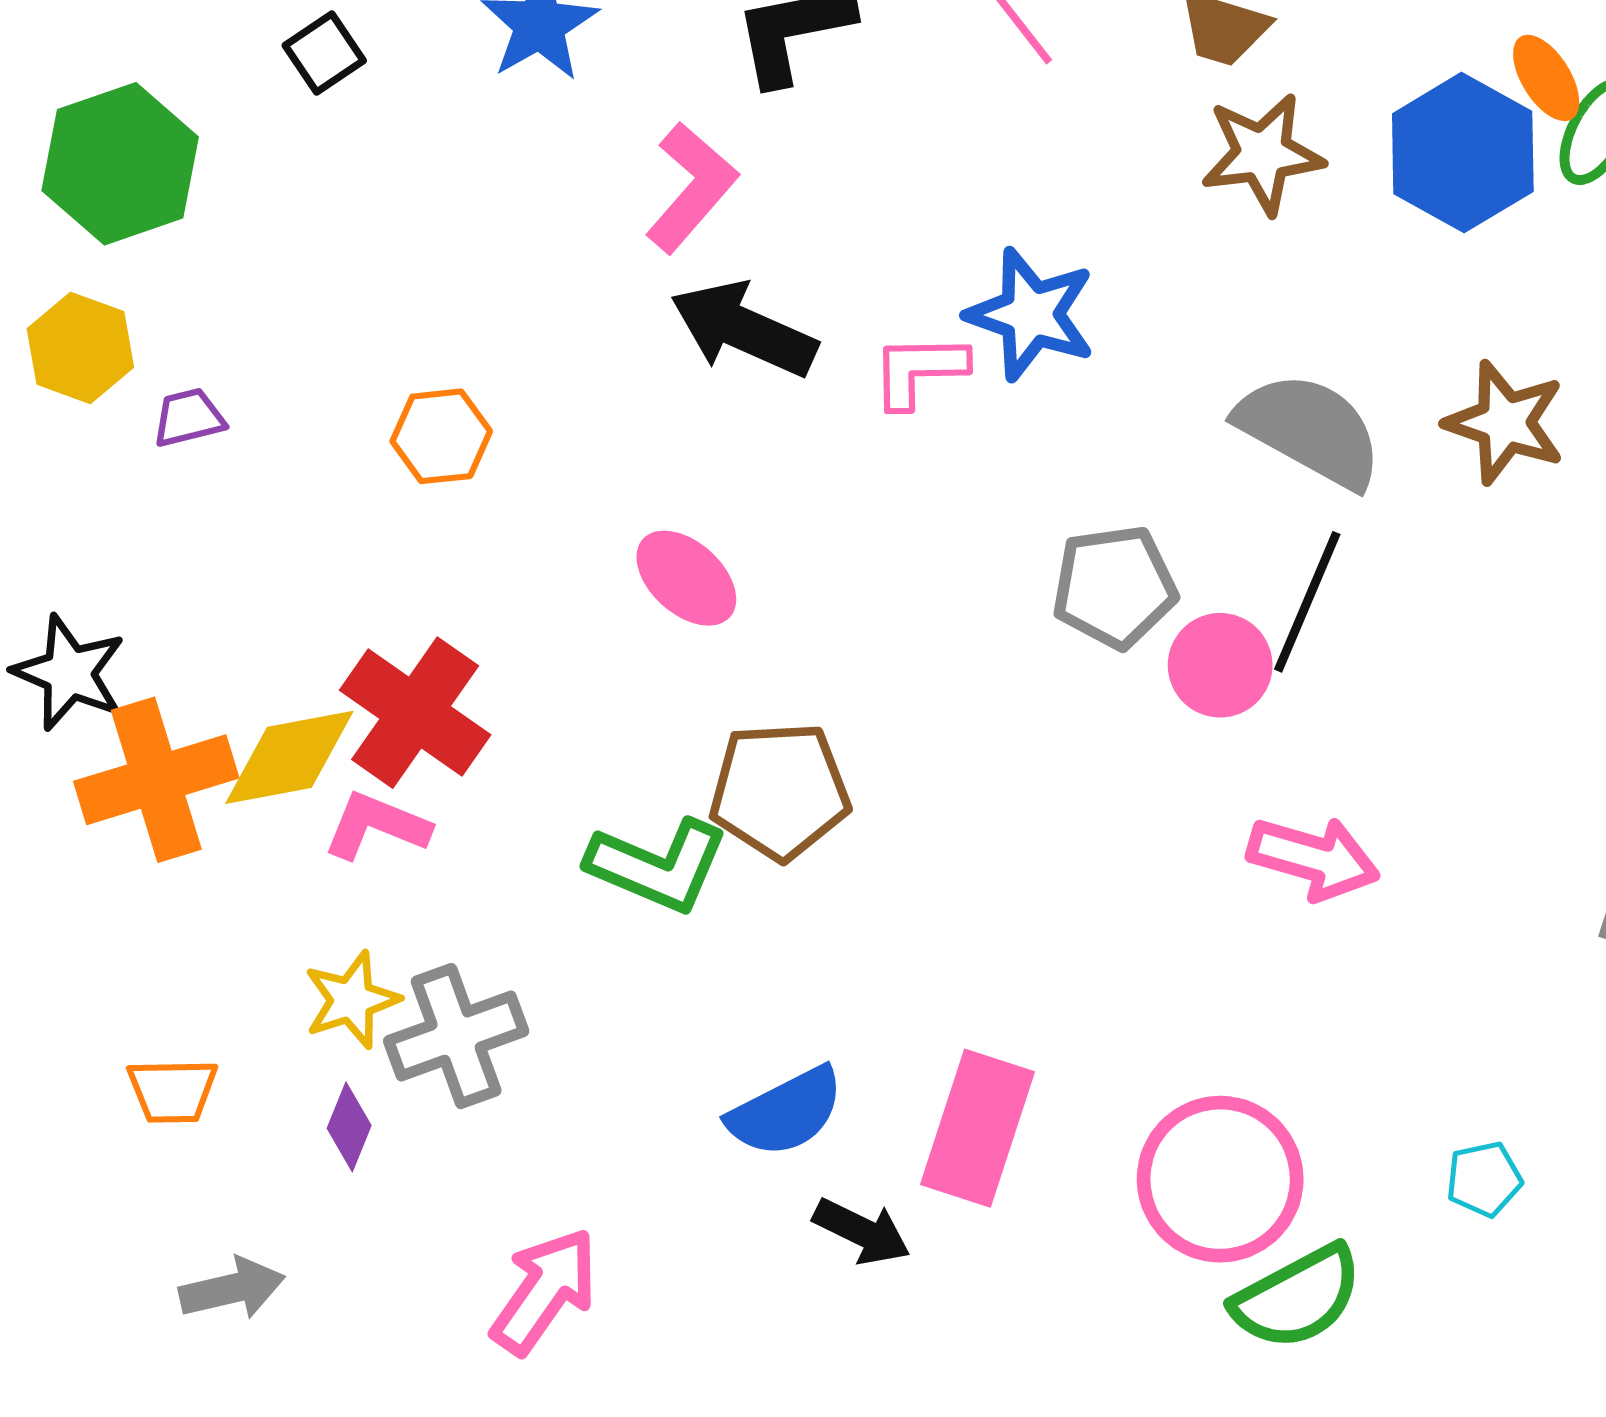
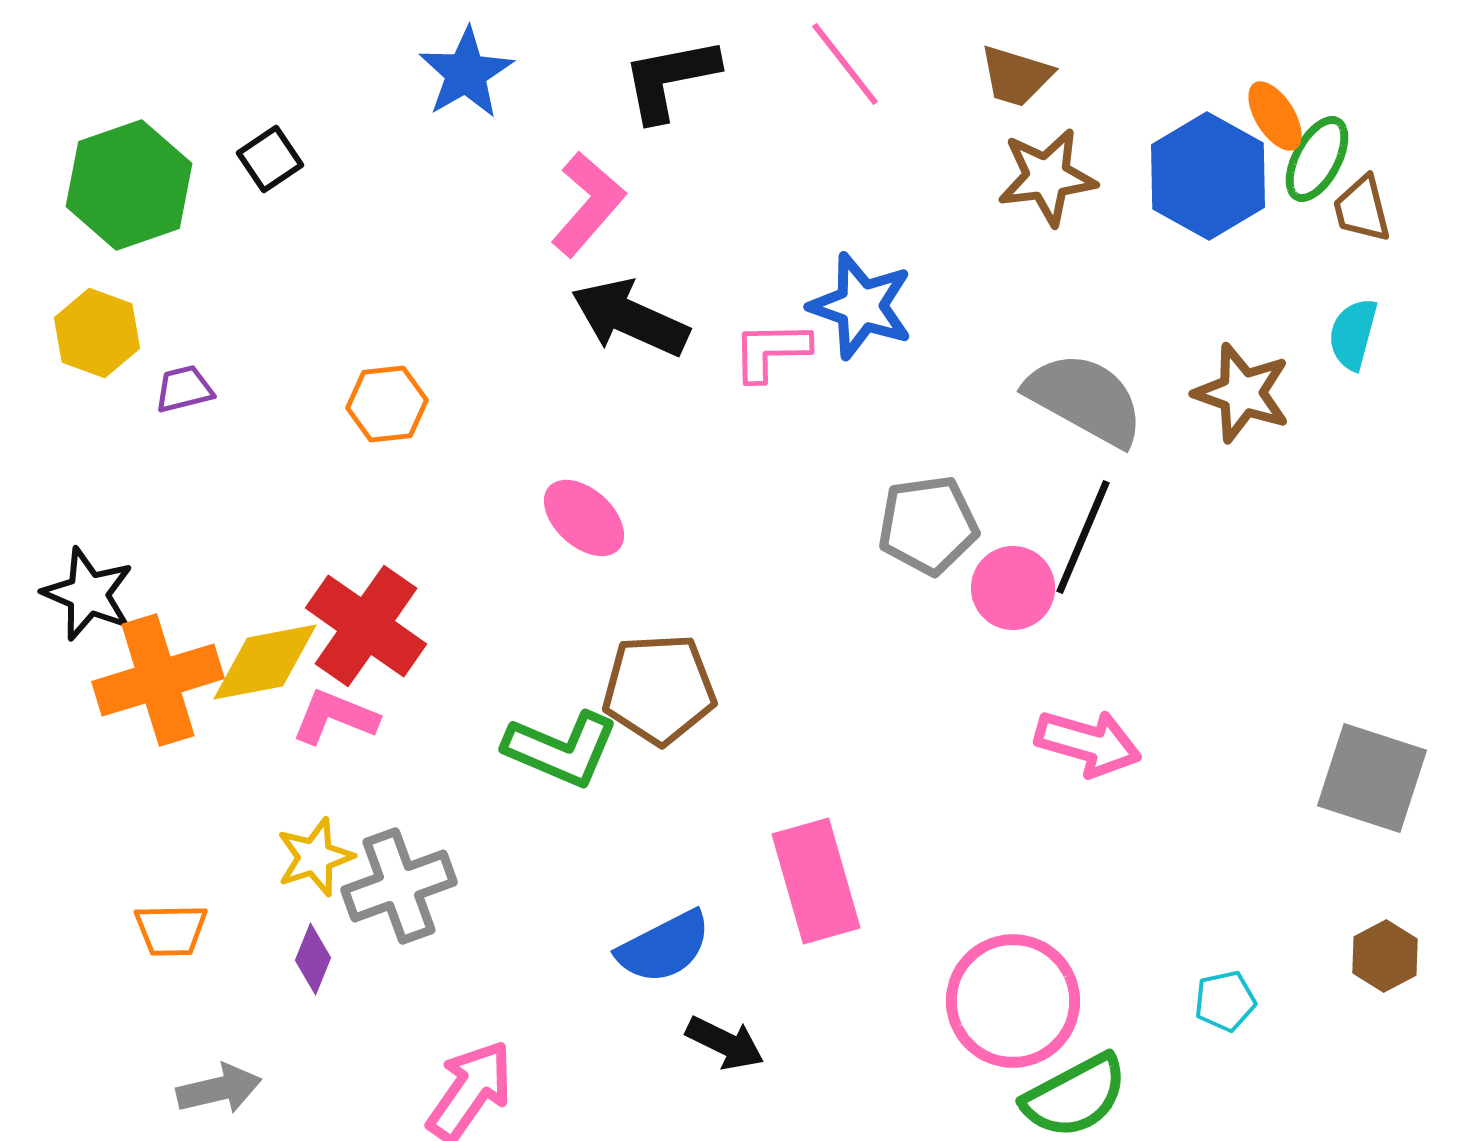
black square: (324, 53) -> (270, 159), moved
pink rectangle: (977, 1128) -> (816, 881), moved, turned -34

